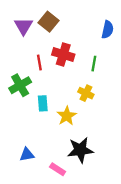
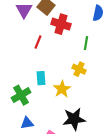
red cross: (63, 55) -> (61, 24), moved
red line: (39, 62) -> (38, 42), turned 32
green cross: (20, 85) -> (21, 95), moved

